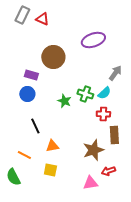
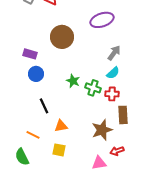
gray arrow: (115, 73) -> (114, 53), moved
purple rectangle: (31, 75) -> (30, 54), moved
green cross: (85, 94) -> (93, 88), moved

